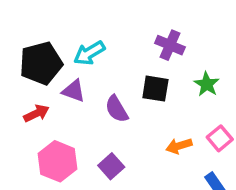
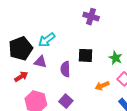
purple cross: (170, 45) -> (91, 17), moved
green star: (207, 84) -> (115, 58), moved
purple semicircle: (117, 109) -> (65, 69), turned 35

